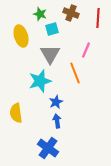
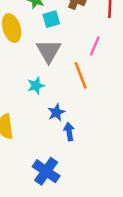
cyan star: (40, 81) -> (36, 86), size x0.6
blue arrow: (57, 121) -> (69, 132), moved

